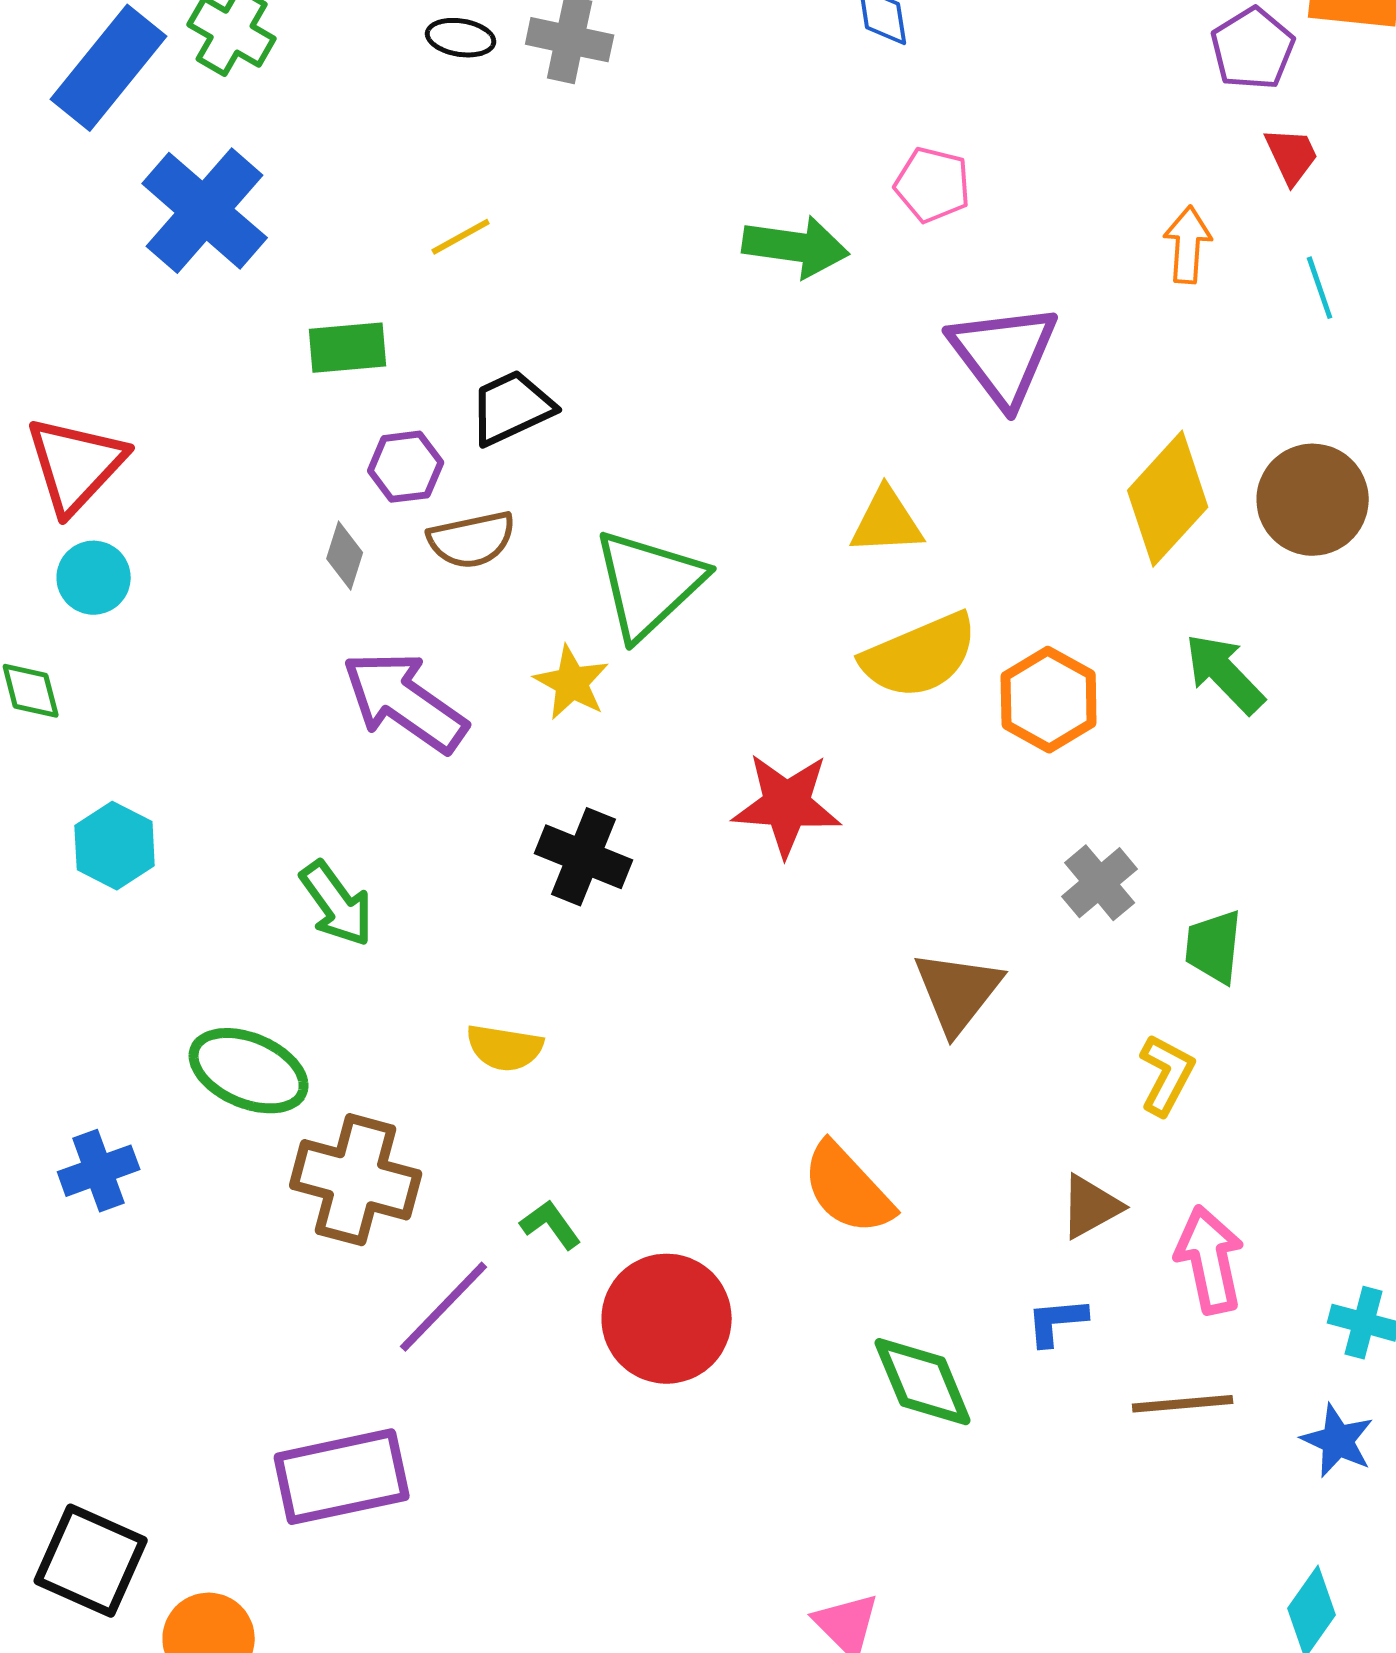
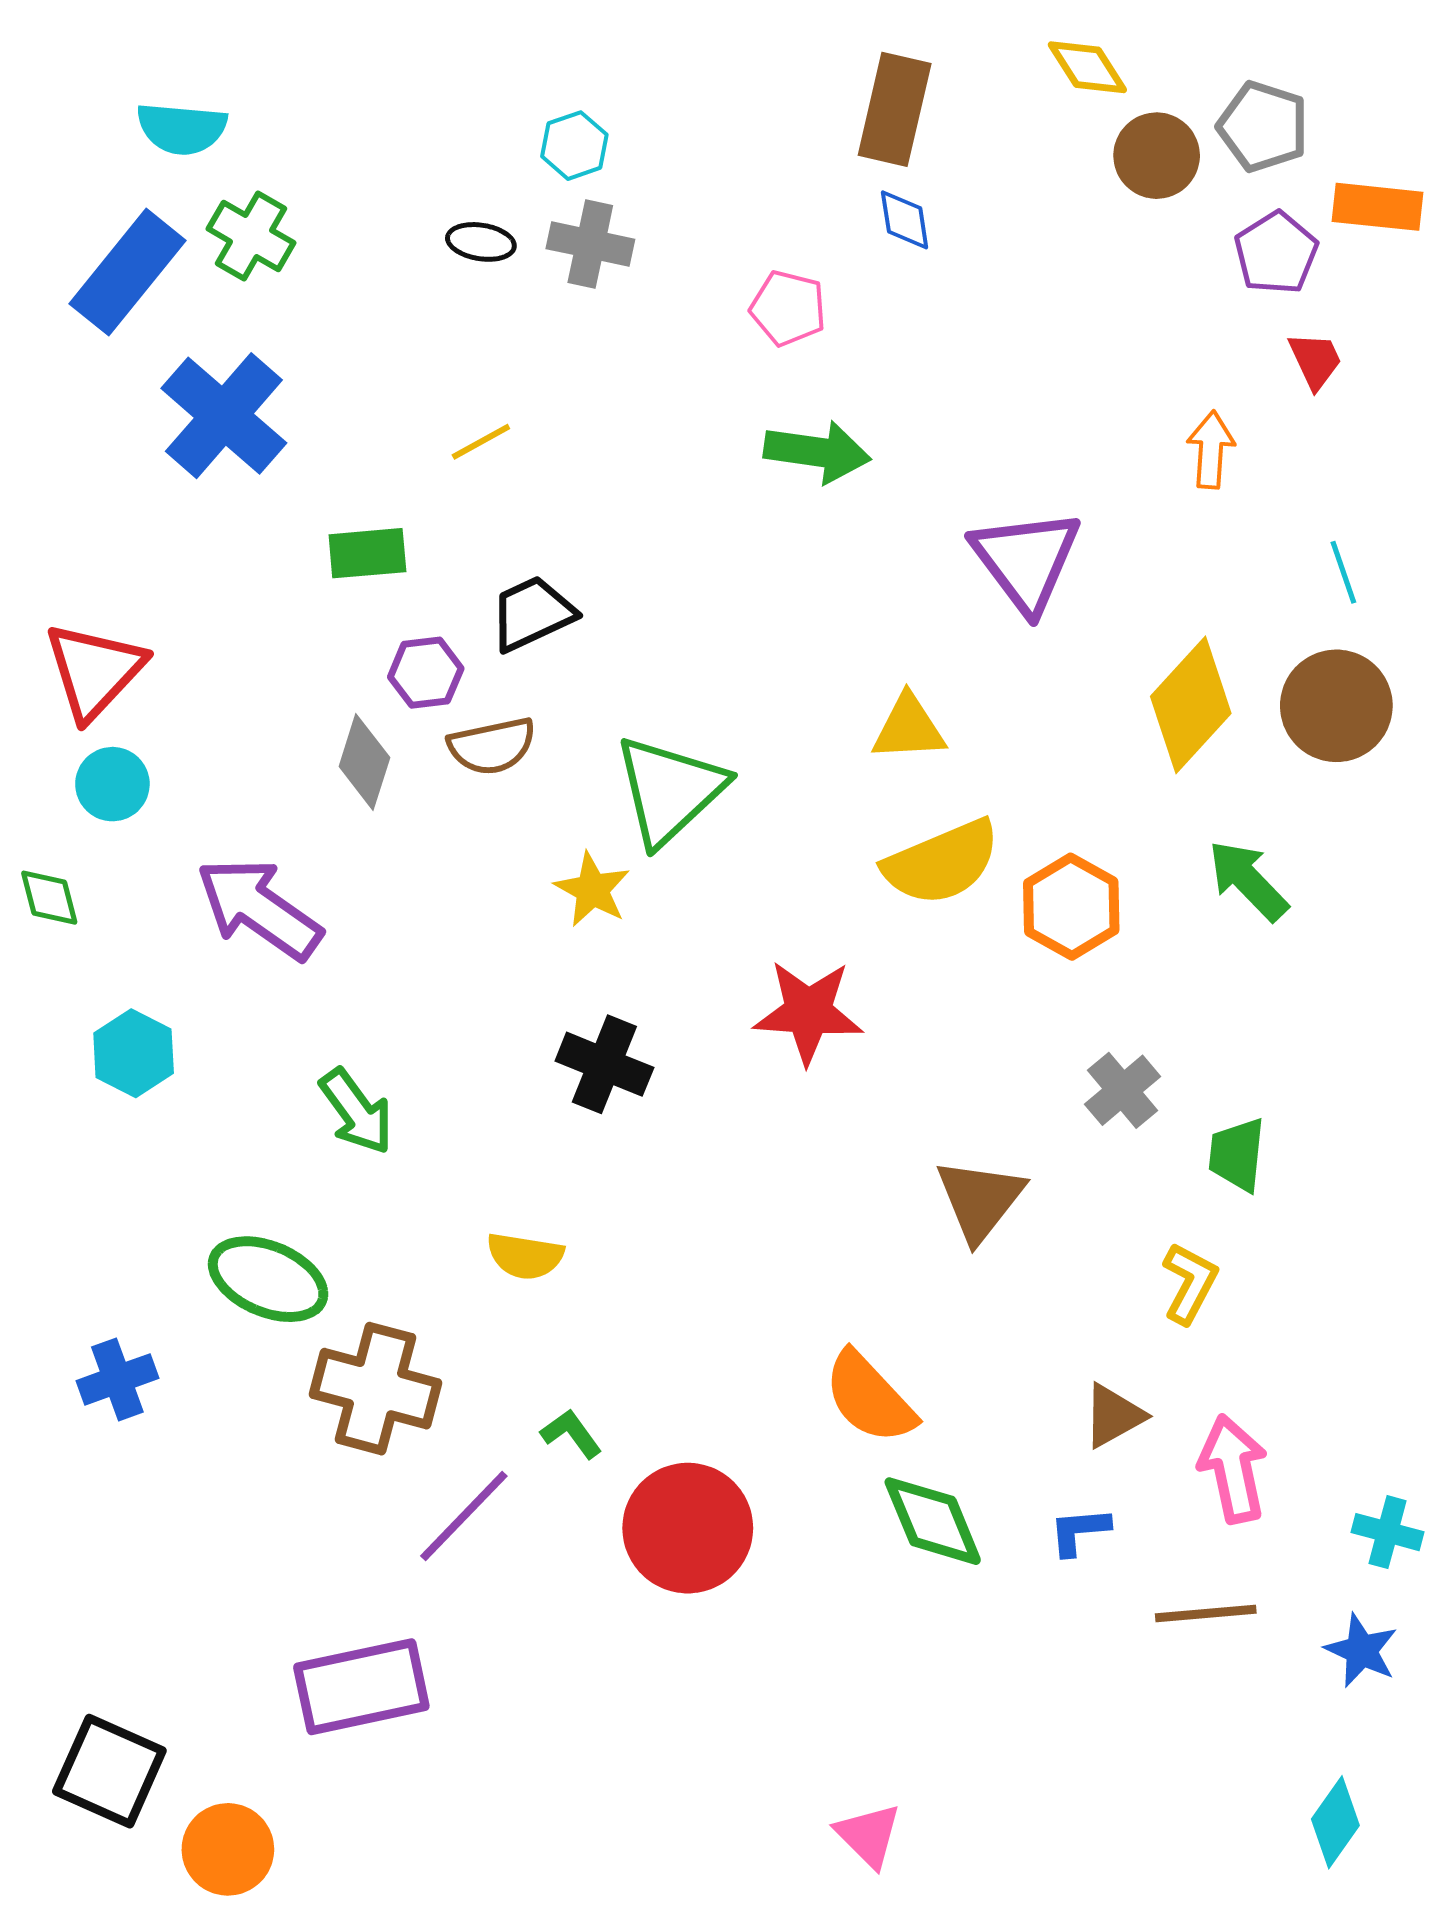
pink pentagon: (933, 185) -> (788, 308), moved
cyan line: (1320, 288) -> (1343, 572), moved
gray diamond: (345, 556) -> (364, 762), size x1.4
purple arrow: (405, 702) -> (259, 909), moved
green diamond: (923, 1382) -> (933, 1521), moved

